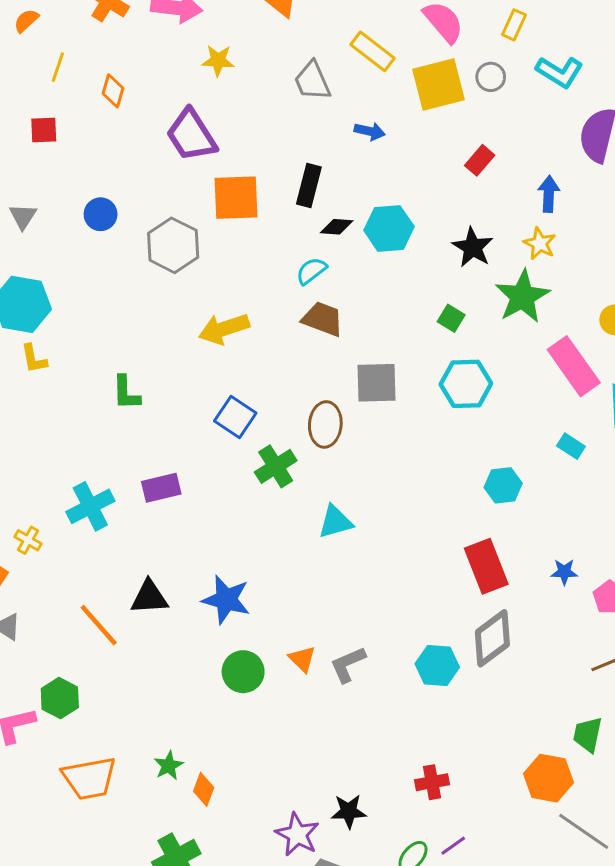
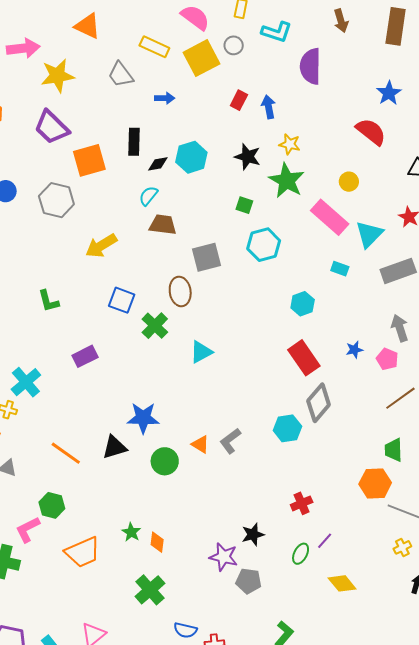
yellow star: (218, 60) -> (57, 76), size x1.6
blue arrow: (549, 194) -> (269, 107), moved
cyan cross: (90, 506) -> (26, 382), moved
black triangle: (149, 597) -> (114, 447), moved

